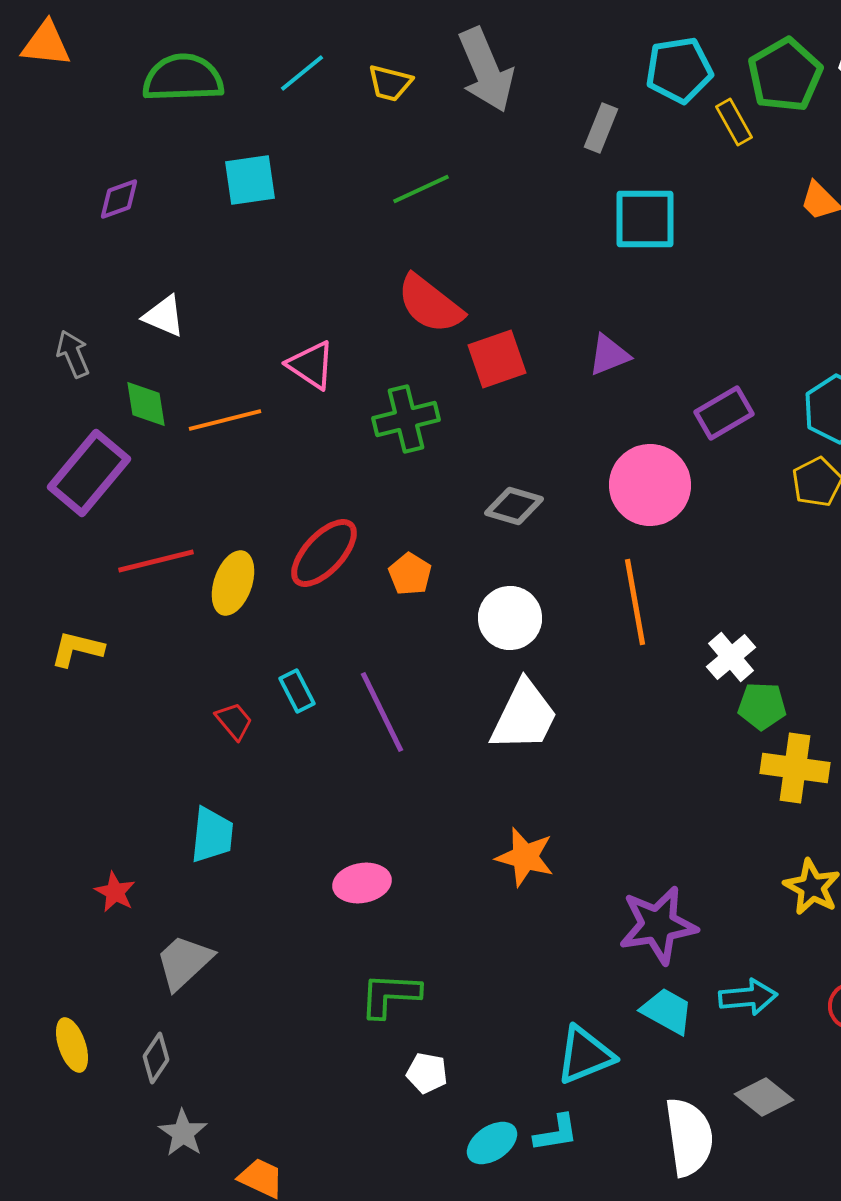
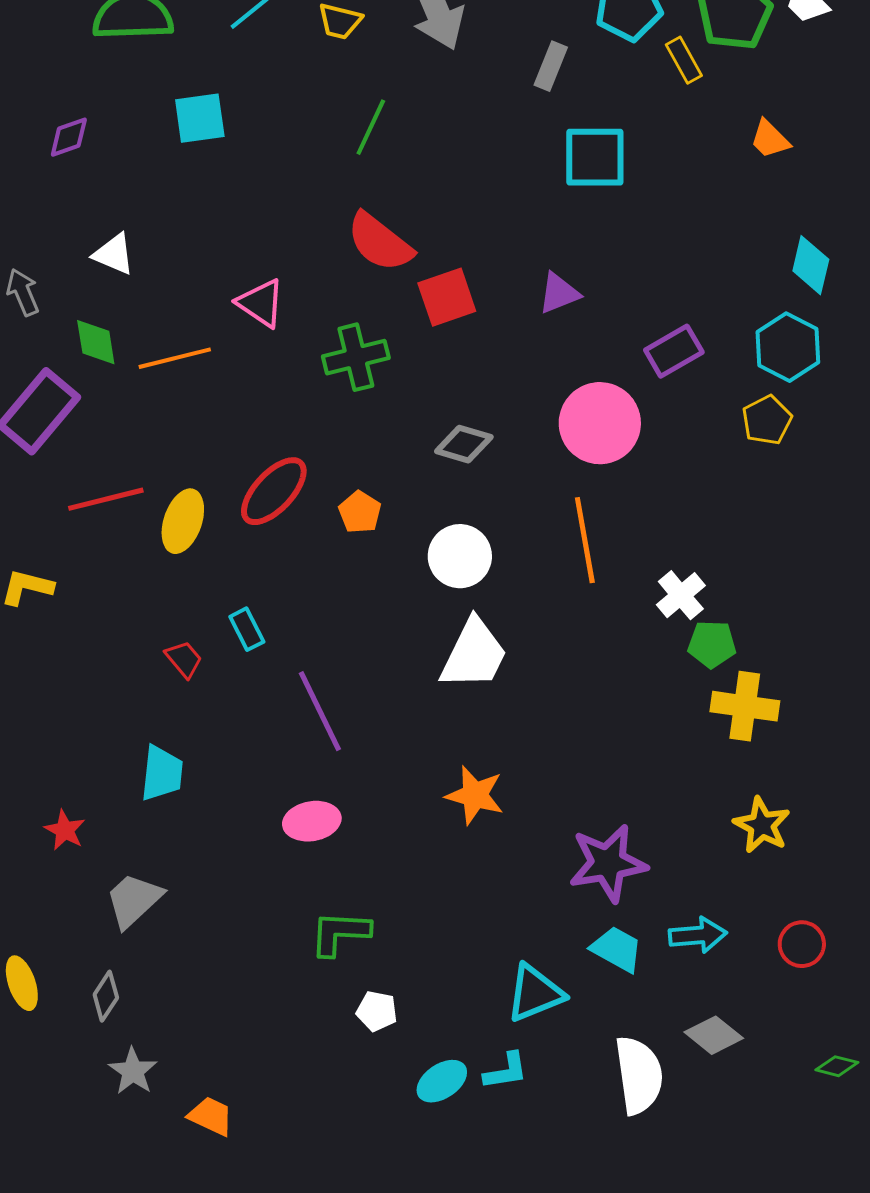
green line: (421, 189) -> (371, 127), turned -40
purple line: (382, 712) -> (320, 711), moved

